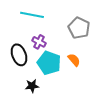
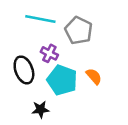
gray pentagon: (79, 28) -> (79, 31), moved

